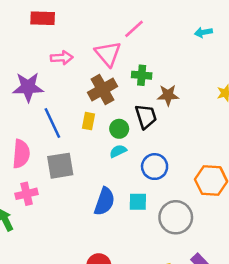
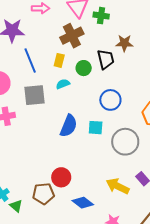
green cross: (142, 75) -> (101, 16), moved
cyan semicircle: (118, 151) -> (63, 84), moved

